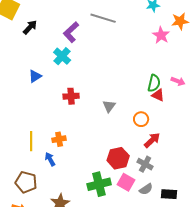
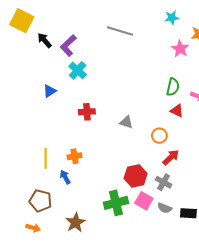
black arrow: (30, 27) -> (45, 40), turned -84
purple L-shape: (71, 32) -> (68, 46), moved
green semicircle: (154, 83) -> (173, 87), moved
gray triangle: (109, 106) -> (126, 122), turned -48
gray semicircle: (146, 189) -> (165, 208), turned 56

